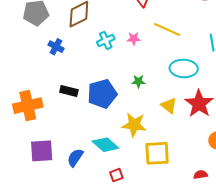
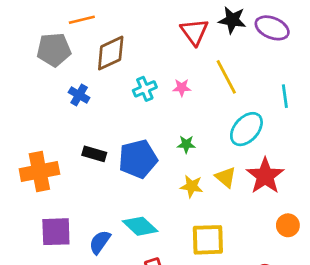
yellow line: (167, 29) -> (226, 77), turned 36
cyan ellipse: (184, 68) -> (246, 129), turned -52
yellow star: (134, 125) -> (192, 186), moved, size x0.7

